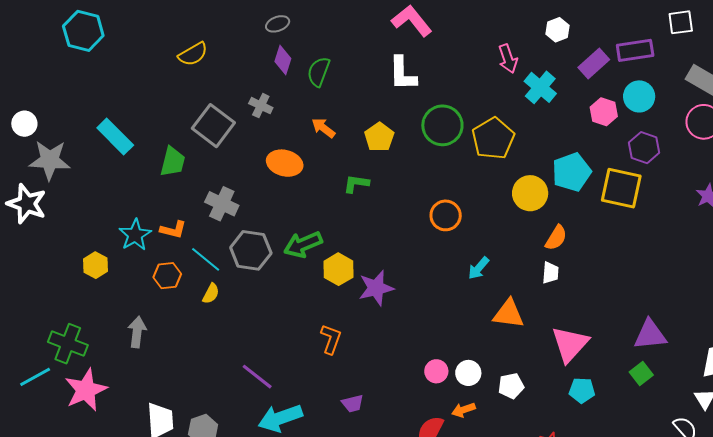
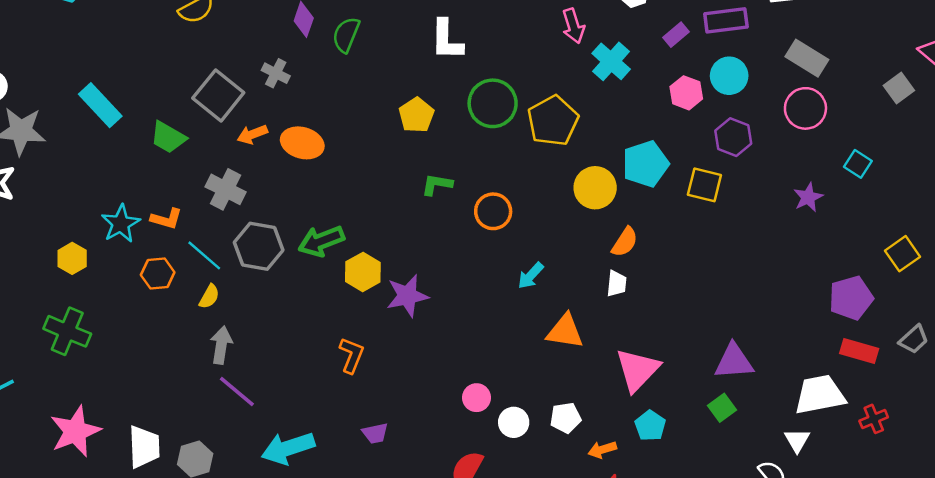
purple rectangle: (594, 64) -> (676, 35), size x0.7
orange arrow: (323, 128) -> (252, 134), moved, turned -60
green trapezoid: (173, 162) -> (168, 137), turned 104
green L-shape: (356, 184) -> (437, 184), moved
yellow square: (621, 188) -> (704, 185), size x0.7
gray arrow: (137, 332) -> (221, 345), moved
green cross: (68, 344) -> (67, 331), moved
white circle: (468, 373) -> (514, 422), moved
purple line: (257, 377) -> (237, 391), moved
pink star: (86, 390) -> (75, 431), moved
cyan pentagon: (582, 390) -> (650, 426), turned 30
orange arrow: (464, 410) -> (602, 450), moved

